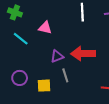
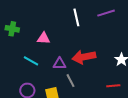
cyan line: (21, 39) -> (31, 61), moved
purple triangle: (57, 56) -> (59, 64), turned 32

